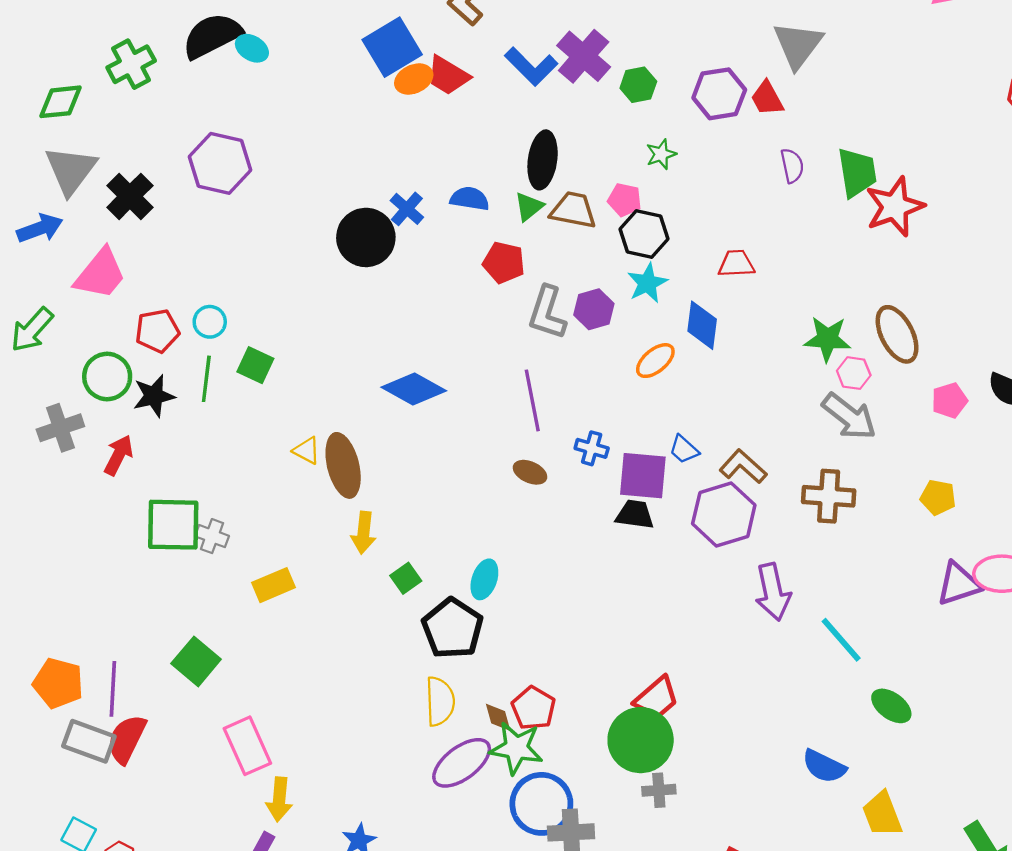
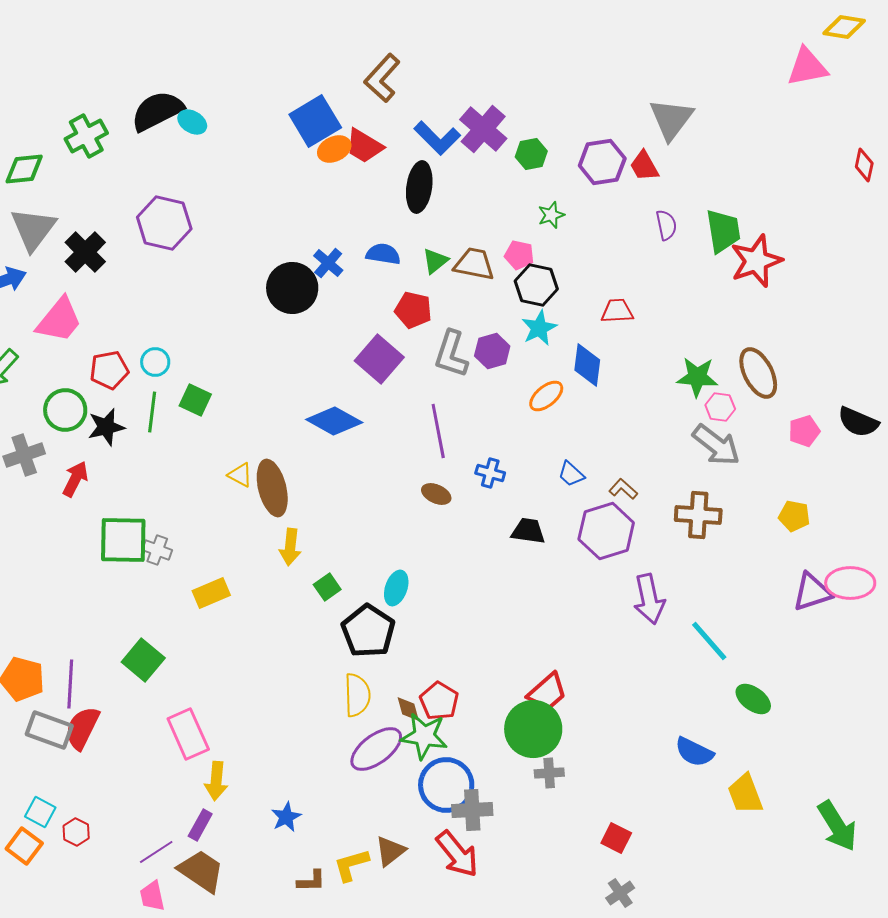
black ellipse: (543, 160) -> (419, 187), moved
brown L-shape: (743, 467) -> (623, 489), size x0.7
purple square: (643, 476) -> (379, 359), moved, turned 36

